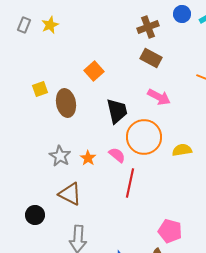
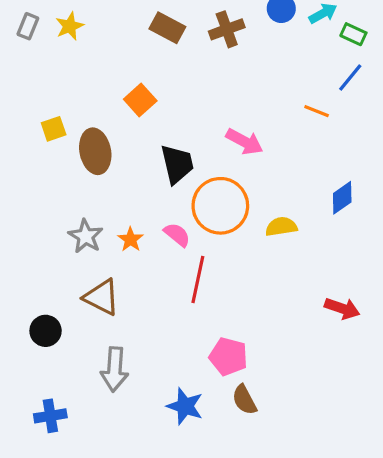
brown rectangle: (151, 58) -> (167, 28), moved
pink pentagon: (170, 231) -> (228, 357), moved

